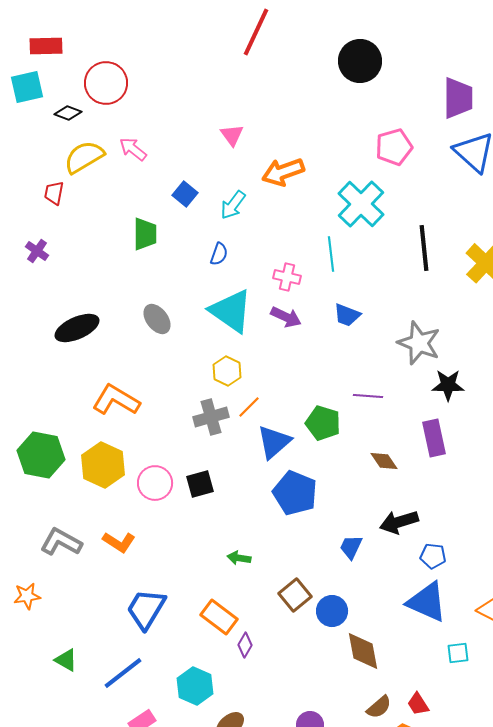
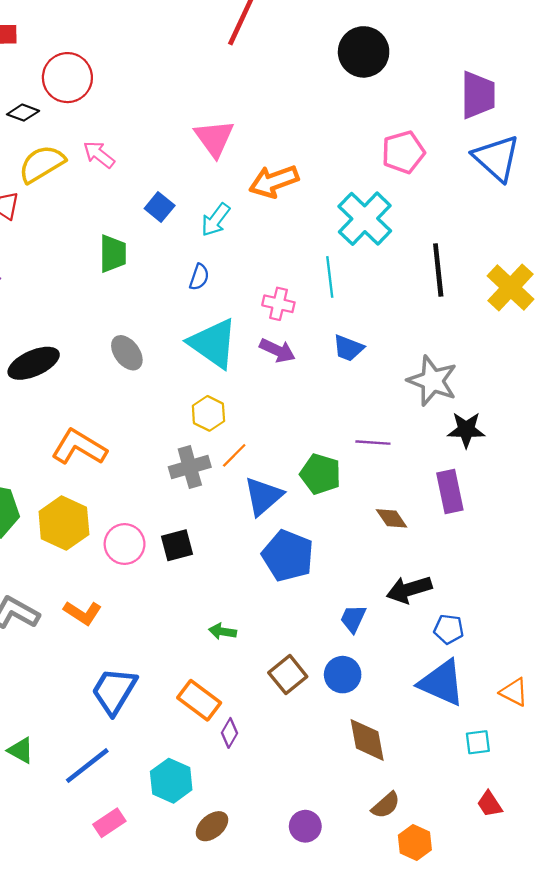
pink triangle: (232, 135) -> (214, 138), size x1.5
blue circle: (332, 611) -> (343, 675), moved
red trapezoid: (418, 704) -> (490, 804), moved

